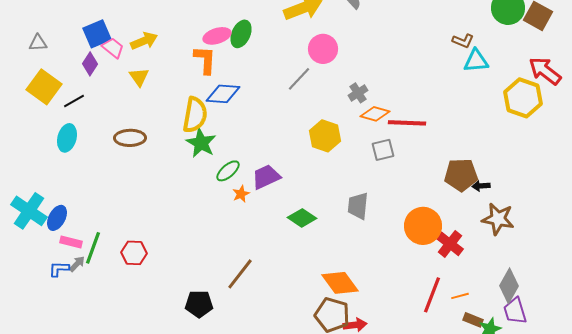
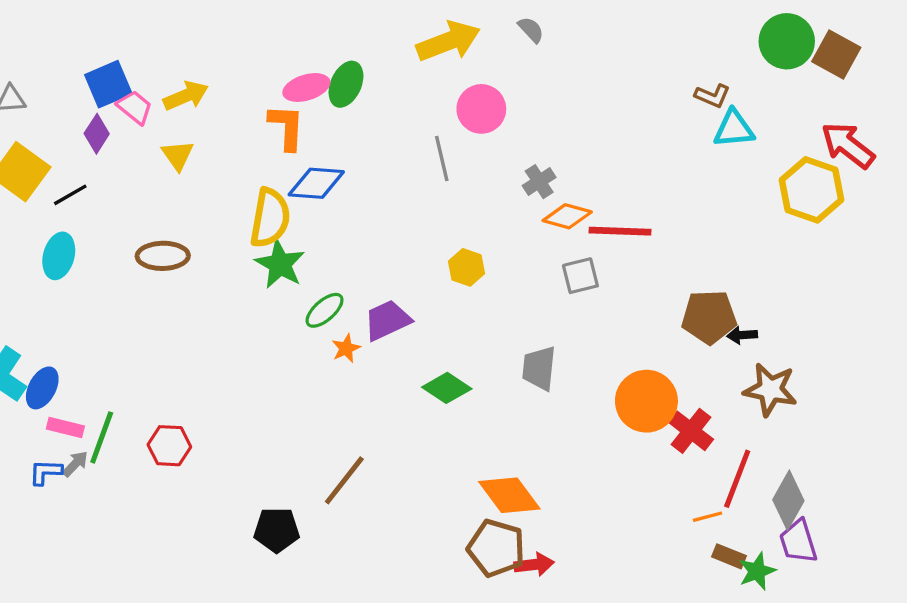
gray line: (299, 79) -> (442, 158), turned -56
yellow hexagon: (325, 136) -> (466, 267), moved, size x0.7
red line: (432, 295) -> (737, 479), moved

